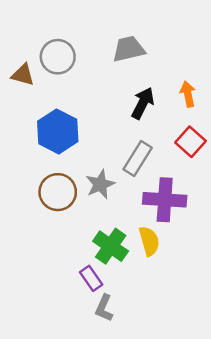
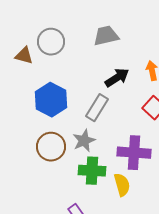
black arrow: (143, 103) -> (117, 78), turned 30
gray rectangle: (138, 159) -> (97, 108), moved
green cross: (111, 246) -> (92, 171), moved, turned -32

